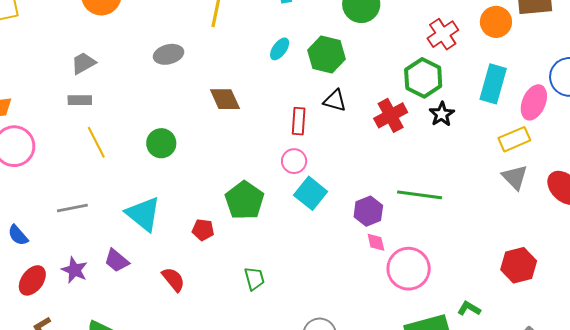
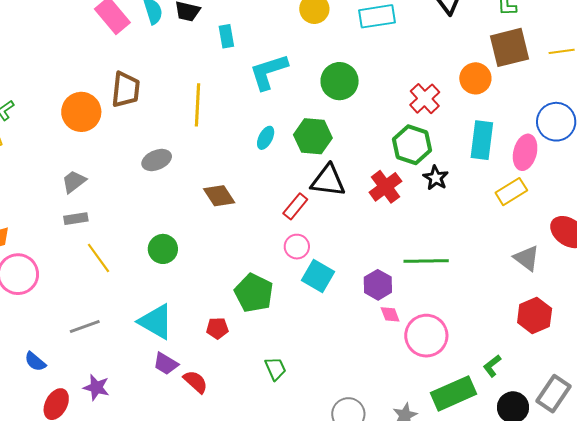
black triangle: (335, 101) -> (328, 181), size x1.5
red rectangle: (299, 121) -> (295, 206), turned 44
gray triangle: (515, 177) -> (527, 258), moved
purple trapezoid: (117, 261) -> (166, 364), moved
green L-shape: (469, 309) -> (492, 366), turned -60

